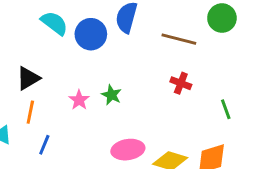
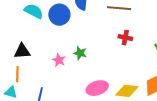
black triangle: (28, 78) -> (22, 51), turned 36
orange line: (30, 112) -> (17, 74), moved

